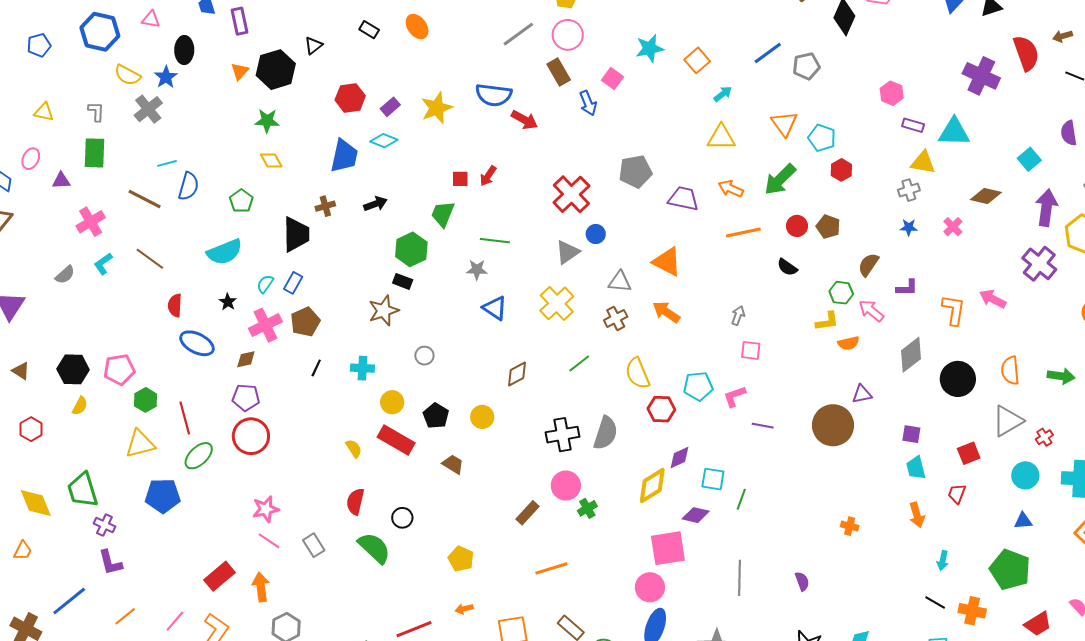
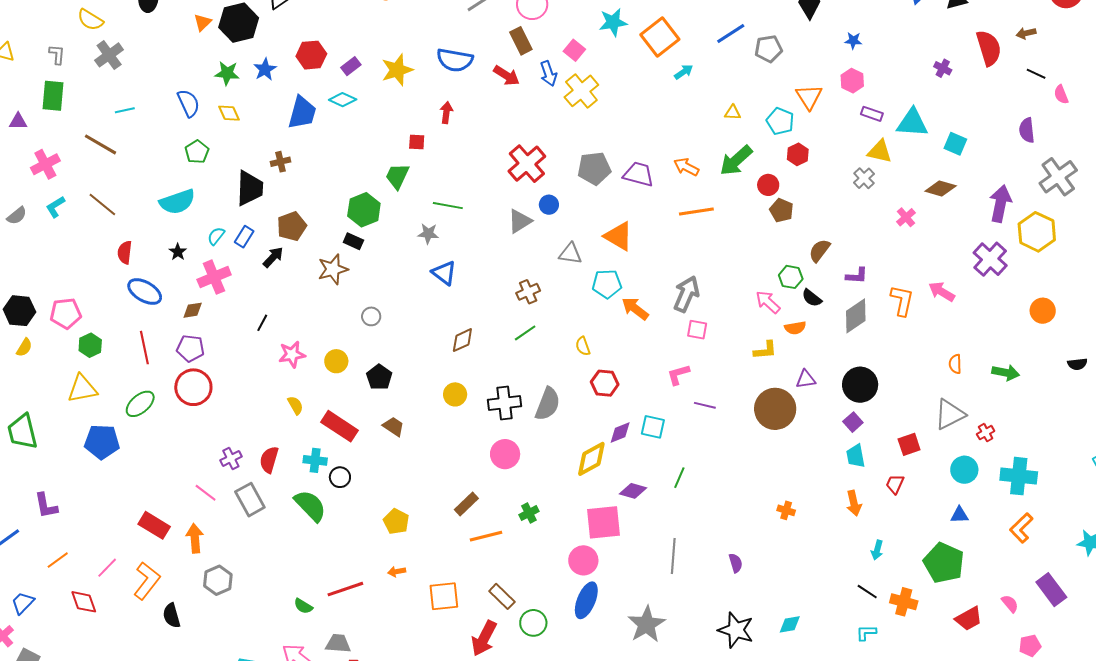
orange square: (697, 60) -> (660, 37), size x1.5
purple cross: (981, 76) -> (943, 68), size x0.5
blue star: (166, 77) -> (265, 69), moved
red arrow: (524, 120) -> (507, 76), moved
orange triangle: (784, 124) -> (809, 97), moved
yellow triangle: (721, 137) -> (733, 113), moved, size x0.6
cyan square: (1029, 159) -> (955, 144), moved, turned -30
gray pentagon: (635, 172) -> (594, 168), moved
red arrow: (488, 176) -> (446, 113), moved, turned 150
blue semicircle: (189, 186) -> (189, 103), moved, turned -44
gray cross: (909, 190) -> (864, 178), turned -30
black arrow: (375, 204) -> (273, 257), moved, turned -30
red circle: (797, 226) -> (768, 185), moved
blue star: (909, 227) -> (853, 41), moved
black semicircle: (787, 267) -> (812, 298), moved
yellow cross: (557, 303) -> (581, 91), moved
pink arrow: (871, 311) -> (768, 302), moved
orange arrow: (666, 312) -> (635, 309), moved
gray arrow: (738, 316) -> (686, 294), size x1.8
brown cross: (616, 318) -> (528, 292), moved
yellow L-shape: (827, 321) -> (765, 350), moved
brown pentagon: (305, 322) -> (292, 226), moved
gray diamond: (911, 355) -> (856, 316), moved
cyan cross: (362, 368) -> (315, 460), moved
orange semicircle: (1010, 370) -> (955, 364), size x0.7
yellow semicircle: (638, 373) -> (583, 346), size x0.6
black circle: (958, 379) -> (860, 385), moved
cyan pentagon: (698, 386) -> (607, 284), moved
yellow circle: (482, 417) -> (455, 394), moved
red line: (185, 418) -> (144, 348), moved
purple square: (911, 434) -> (853, 422), turned 36
red rectangle: (396, 440) -> (339, 426), moved
cyan square: (713, 479) -> (653, 427), moved
red semicircle: (355, 502) -> (269, 460), moved
green cross: (587, 508) -> (529, 513), moved
pink star: (266, 509) -> (292, 354), moved
brown rectangle: (527, 513) -> (466, 504), moved
purple cross: (104, 525) -> (231, 458), moved, turned 35
gray rectangle: (314, 545) -> (250, 500), size x1.4
red rectangle: (219, 576) -> (154, 525), turned 68

